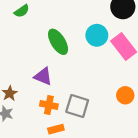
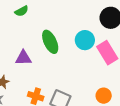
purple triangle: (43, 76) -> (23, 58), moved, turned -30

